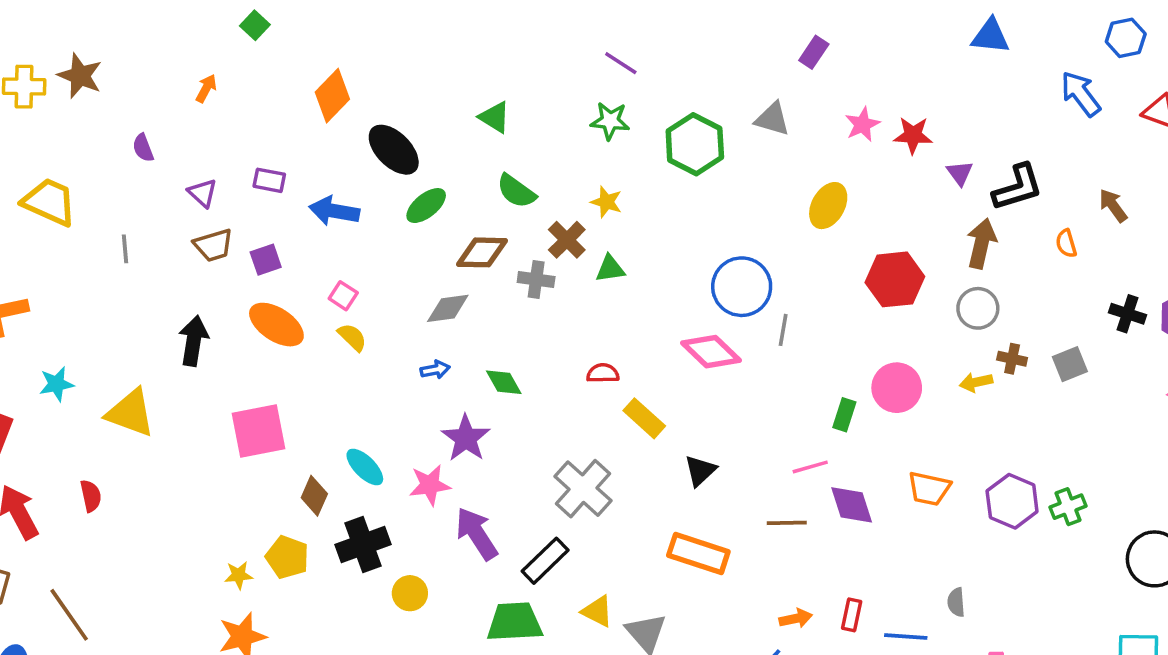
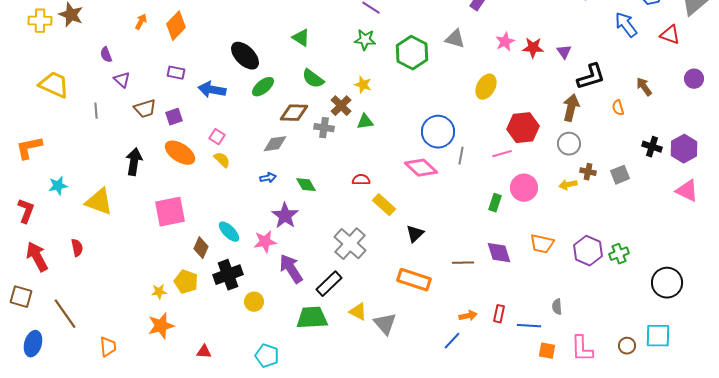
orange diamond: (332, 96) -> (176, 26), moved
purple triangle: (960, 173) -> (564, 52), moved
purple triangle: (203, 193) -> (122, 80), moved
pink line: (810, 467) -> (502, 154), moved

